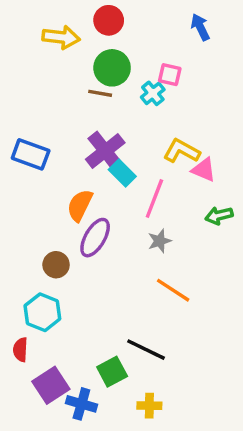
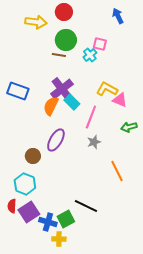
orange semicircle: (80, 205) -> (51, 106), moved
orange line: (173, 290) -> (117, 171), moved, turned 30
purple square: (51, 385) -> (29, 212), moved
blue cross: (81, 404) -> (48, 222), moved
yellow cross: (149, 406) -> (59, 239), moved

